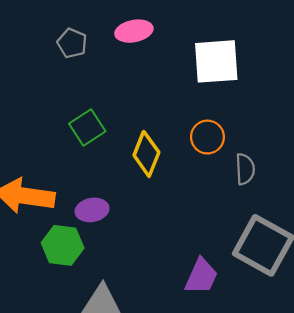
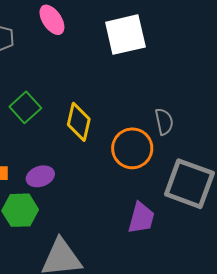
pink ellipse: (134, 31) -> (52, 20), turned 76
orange circle: (207, 137) -> (132, 148), moved, size x1.4

